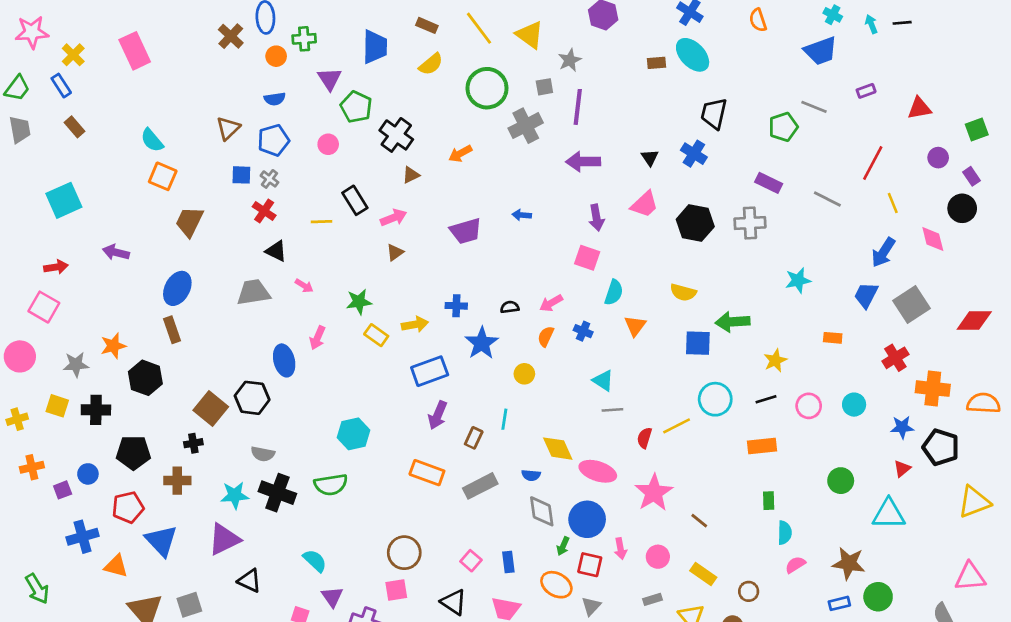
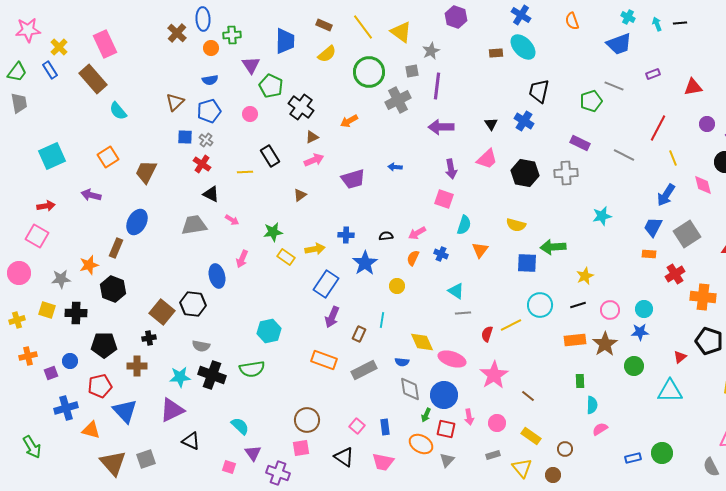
brown rectangle: (75, 127) -> (93, 79), moved, size x1.8
orange square: (163, 176) -> (108, 157), moved, turned 35
pink arrow: (394, 218) -> (314, 160), moved
brown rectangle: (172, 330) -> (116, 248), moved, turned 42
orange rectangle: (833, 338) -> (649, 254), moved
blue rectangle: (430, 371) -> (326, 284), turned -36
blue star: (902, 427) -> (640, 332), moved
brown star: (849, 563) -> (605, 344), moved, turned 30

